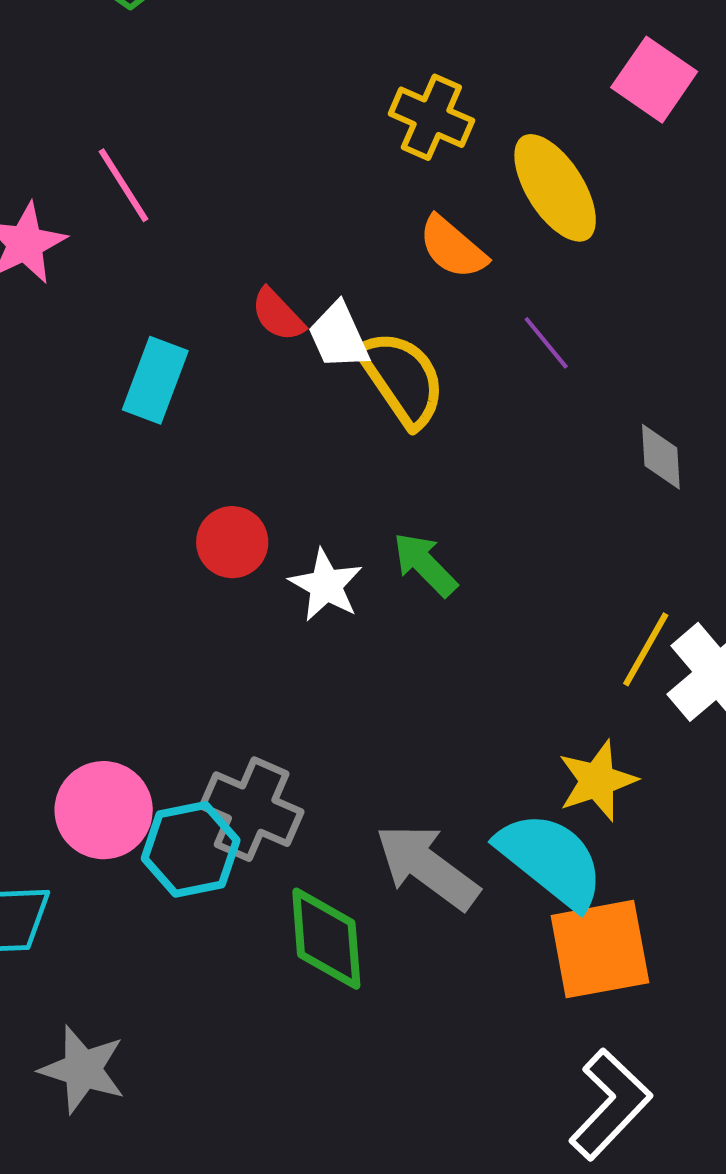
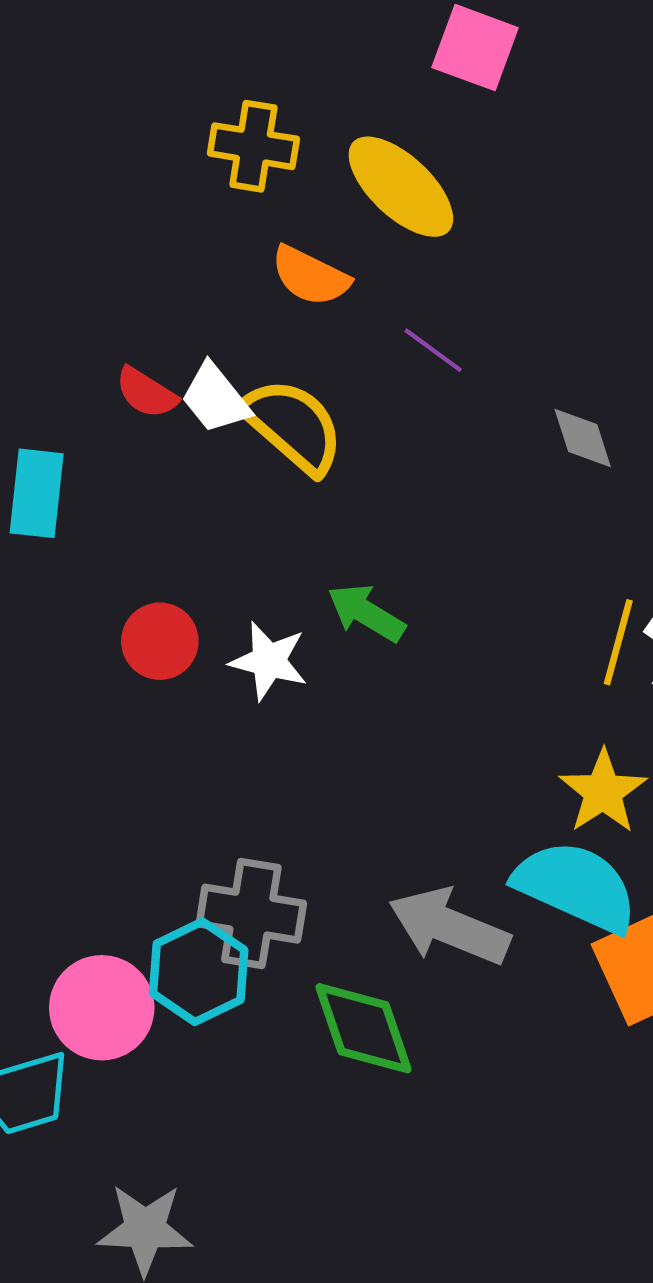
pink circle: (104, 810) -> (102, 1008), moved

